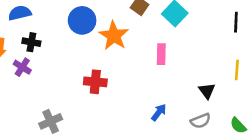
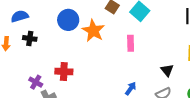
purple cross: (22, 67) -> (36, 82), moved
red cross: (95, 82) -> (64, 72), moved

